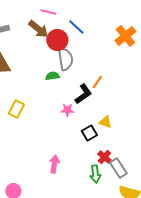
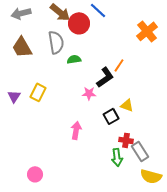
orange cross: (125, 36) -> (147, 31), moved
gray semicircle: (65, 59) -> (56, 42), moved
red cross: (104, 157) -> (126, 140), turned -32
pink arrow: (54, 164) -> (76, 130), moved

